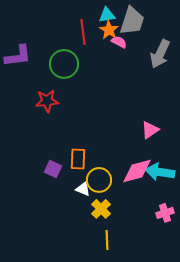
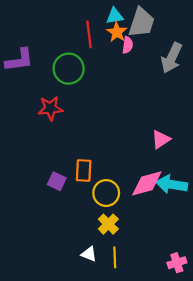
pink semicircle: (119, 42) -> (128, 45), turned 70
white triangle: (83, 189) -> (89, 254), moved
pink cross: (165, 213) -> (177, 263), moved

